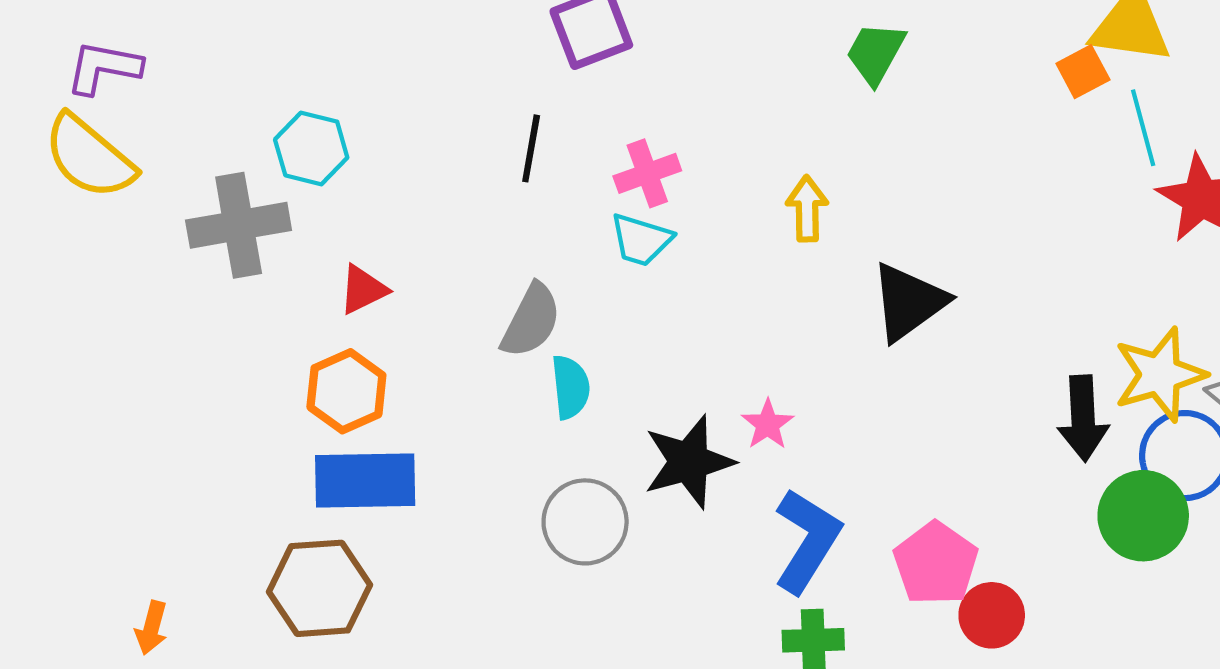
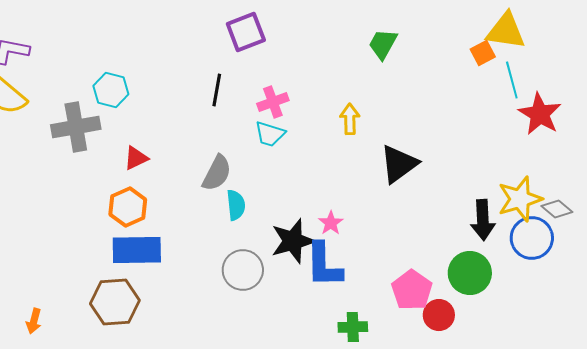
green circle: (1143, 516) -> (470, 273), moved
blue L-shape: (807, 541) -> (324, 265), moved, turned 147

